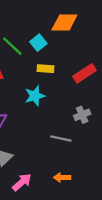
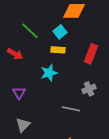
cyan square: (38, 43) -> (60, 32), moved
red rectangle: (85, 73) -> (91, 54), turned -36

